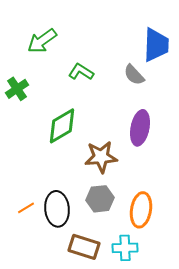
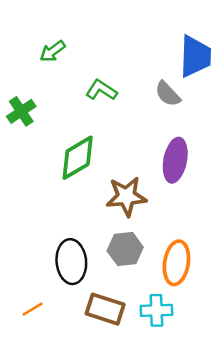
green arrow: (42, 41) -> (53, 51), size x0.7
orange line: (26, 208) -> (33, 309), moved

